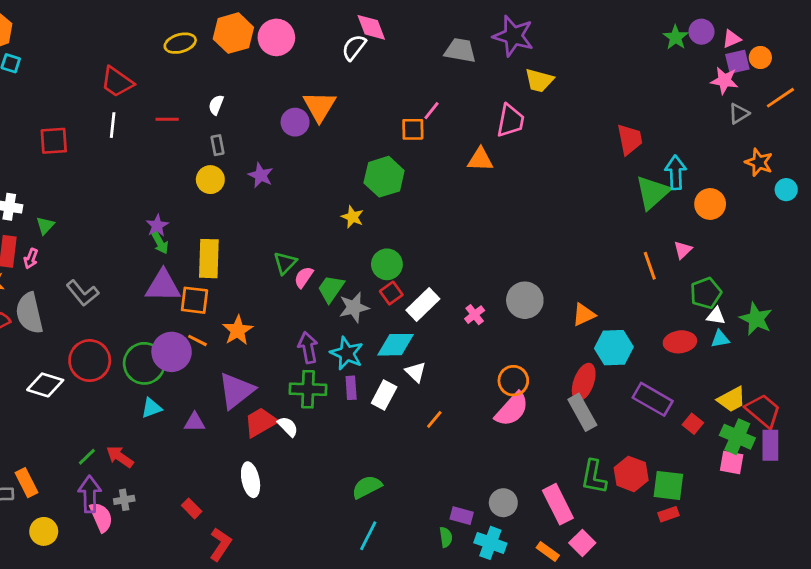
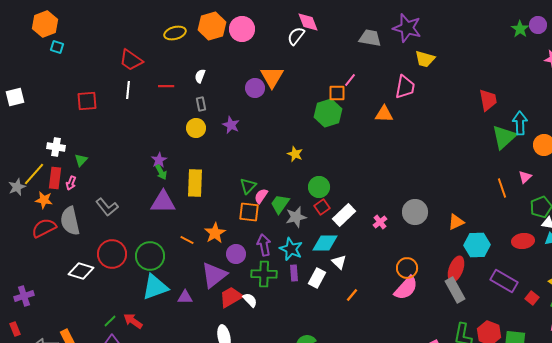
green hexagon: (384, 177) -> (328, 113), moved
orange square: (195, 300) -> (249, 212), moved
purple circle: (172, 352) -> (236, 254), moved, size x0.7
cyan triangle: (151, 408) -> (155, 287), size x1.8

